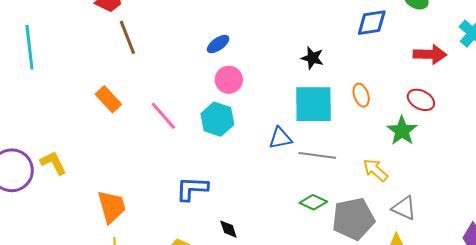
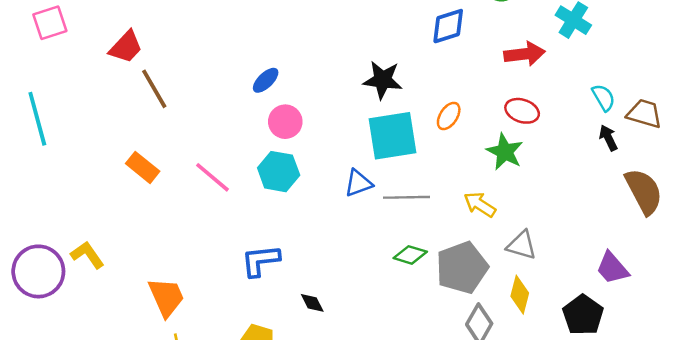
black star: (312, 58) -> (383, 80), size x1.4
orange ellipse: (361, 95) -> (449, 116), turned 60

